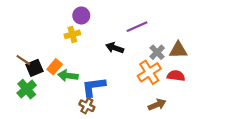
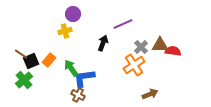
black arrow: (115, 48) -> (103, 43), turned 91
green arrow: (68, 76) -> (71, 68), moved, turned 48
red semicircle: (176, 76) -> (173, 51), moved
brown arrow: (157, 105) -> (150, 94), moved

